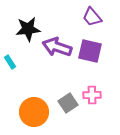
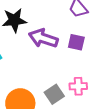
purple square: (90, 51) -> (76, 42), size x0.7

